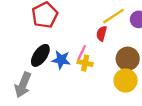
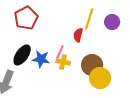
yellow line: (114, 16) -> (89, 19), turned -40
brown circle: (128, 59) -> (92, 65), moved

